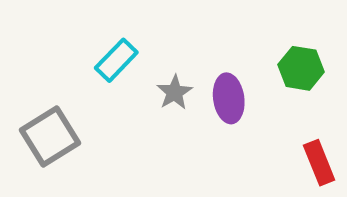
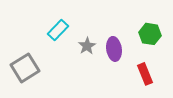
red rectangle: (319, 163) -> (145, 74), moved

